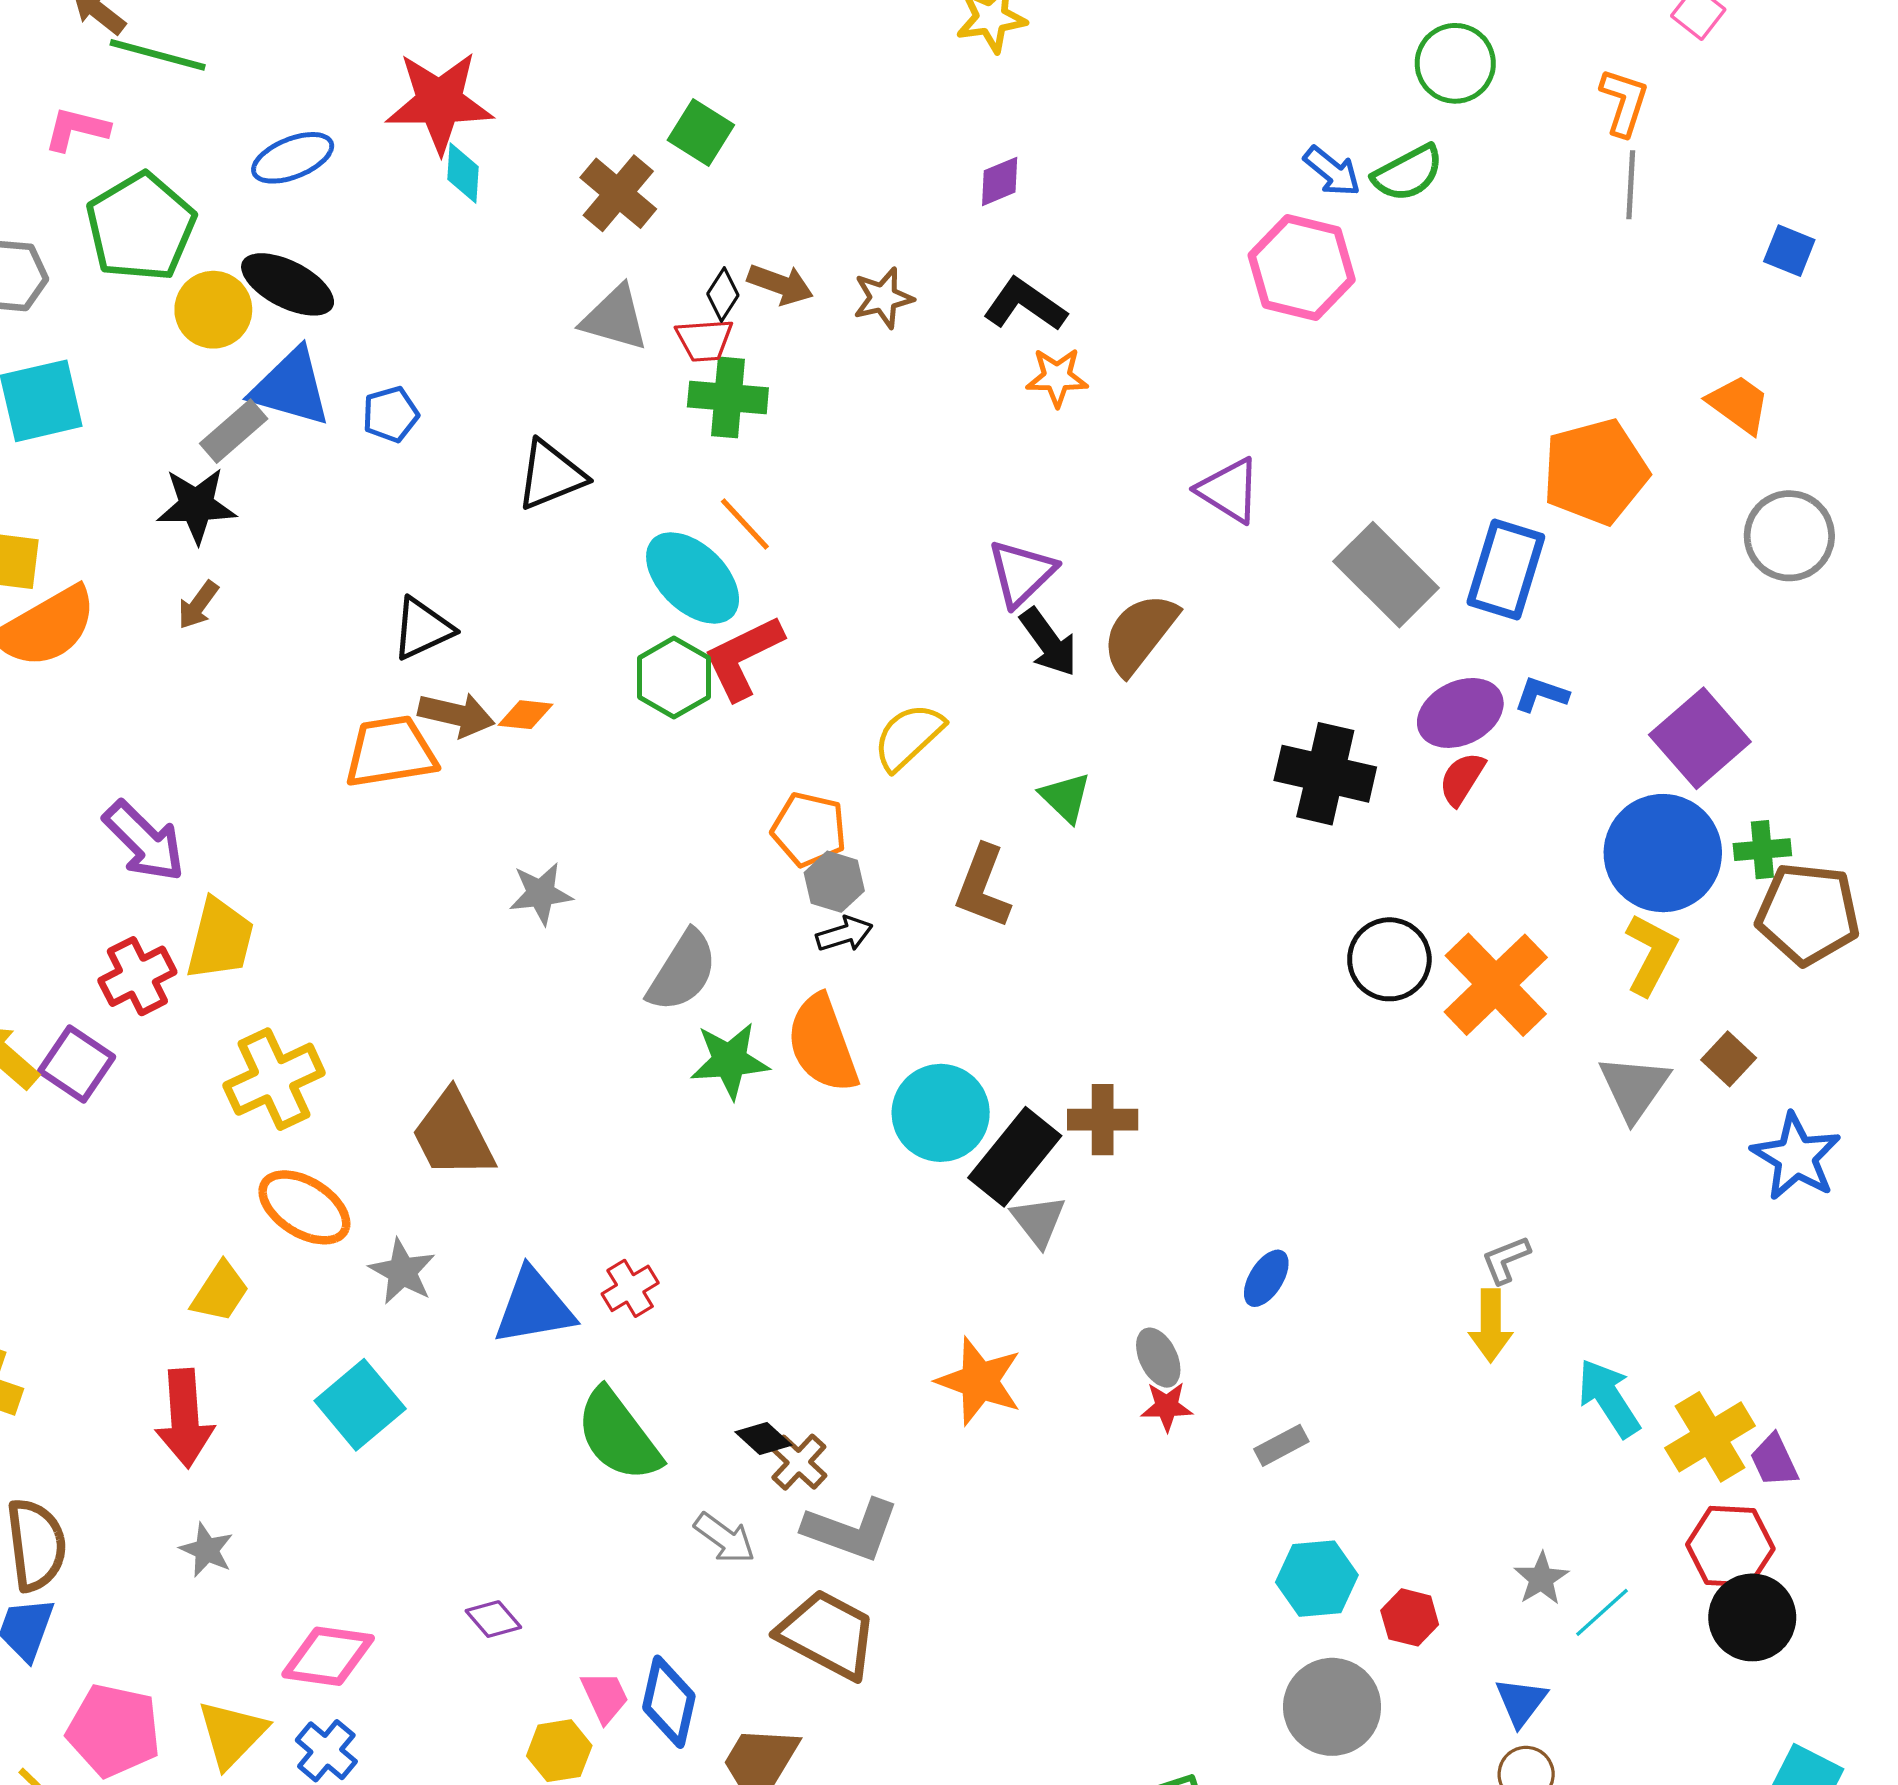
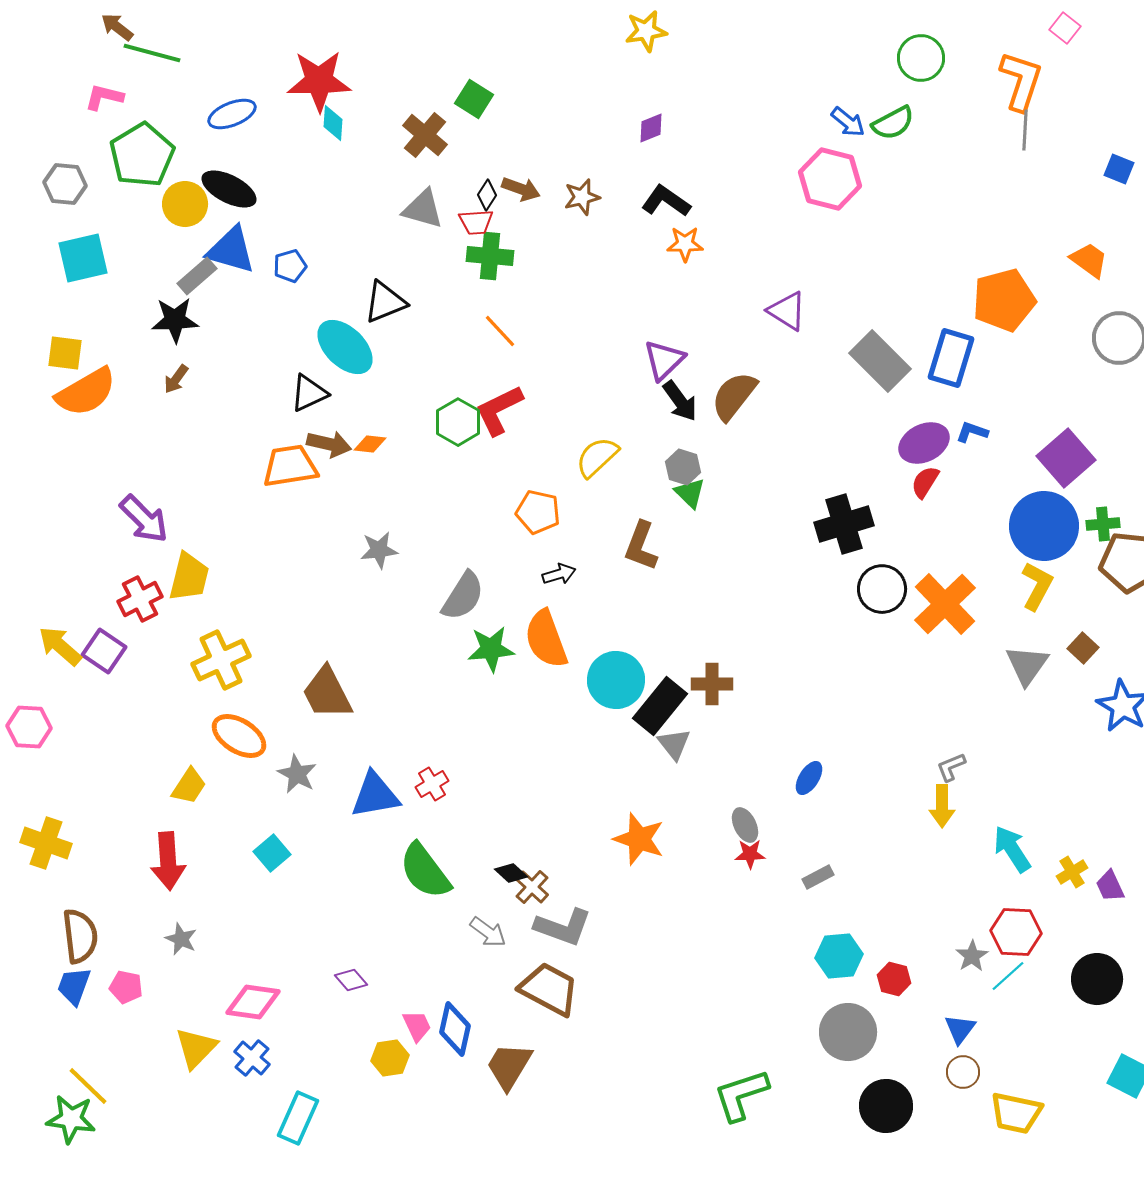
orange L-shape: (1624, 102) -> (1021, 81), size x1.5
cyan ellipse: (693, 578) -> (345, 347), moved
black cross: (1325, 774) -> (844, 524), moved, turned -30
gray hexagon: (834, 882) -> (683, 467), moved
cyan square: (360, 1405) -> (272, 853), size x0.7
yellow cross: (1710, 1437) -> (1072, 872), size x0.6
red hexagon: (1730, 1547) -> (1016, 932), moved
pink pentagon: (114, 1730) -> (126, 987), moved, size x0.6

